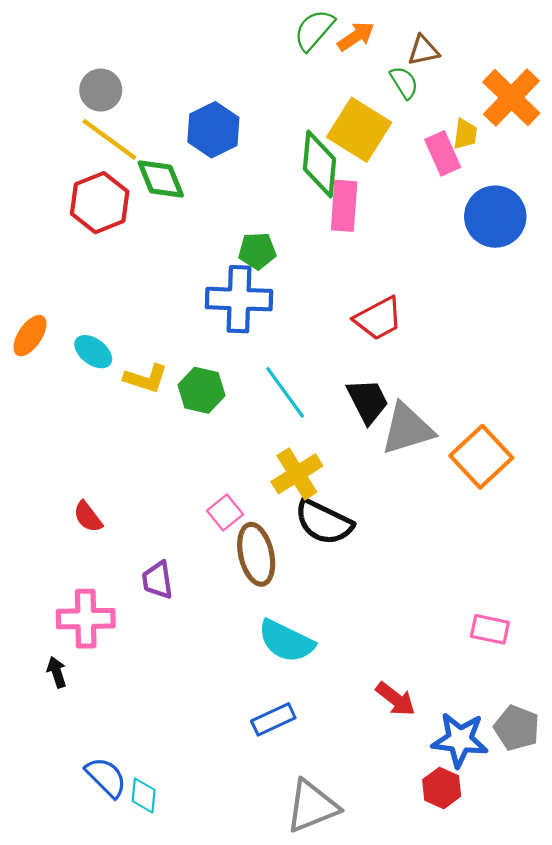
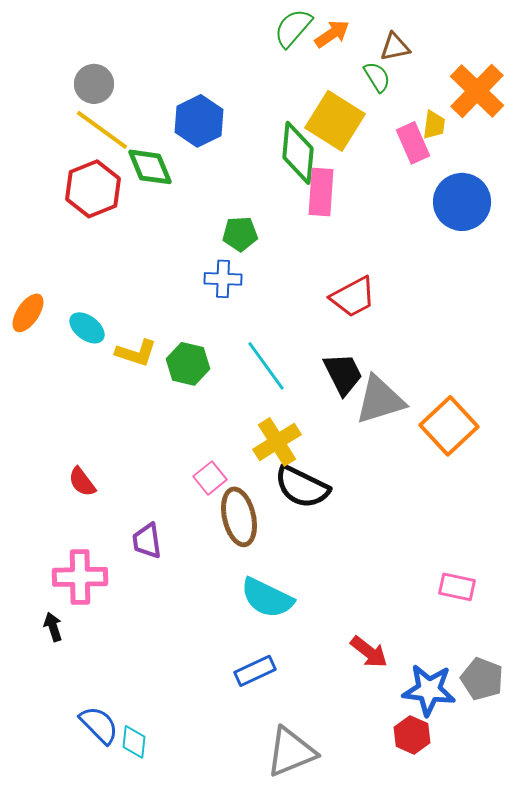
blue cross: (239, 299) -> (223, 279), size x0.6

